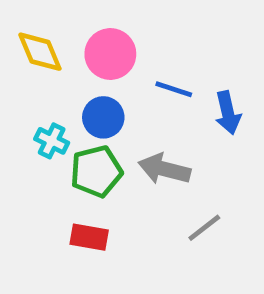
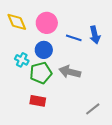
blue arrow: (228, 113) -> (95, 35), moved
gray line: (204, 228) -> (93, 109), moved

